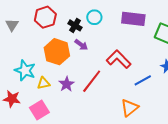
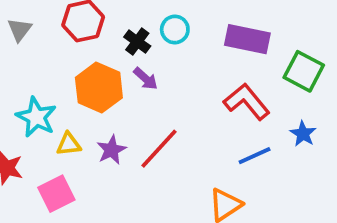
red L-shape: (119, 59) -> (247, 102), moved

